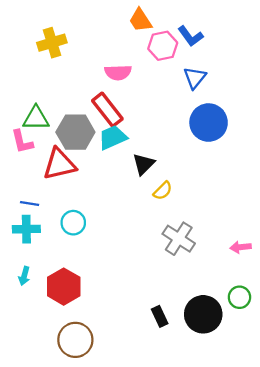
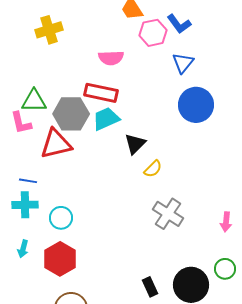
red rectangle: (107, 110) -> (101, 93), turned -40
cyan circle: (73, 223) -> (61, 218), moved
pink arrow: (241, 247) -> (226, 222), turned -78

